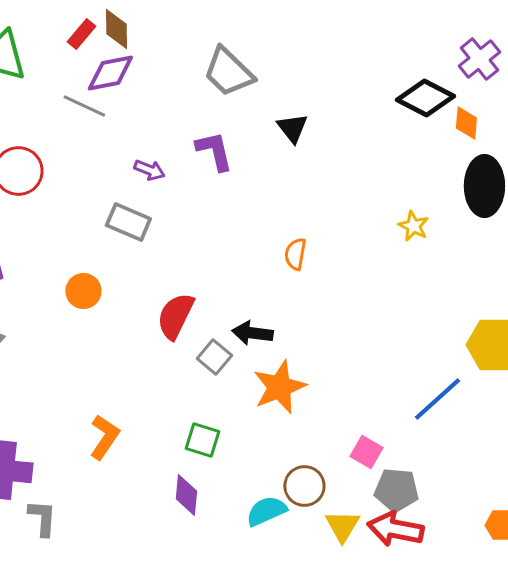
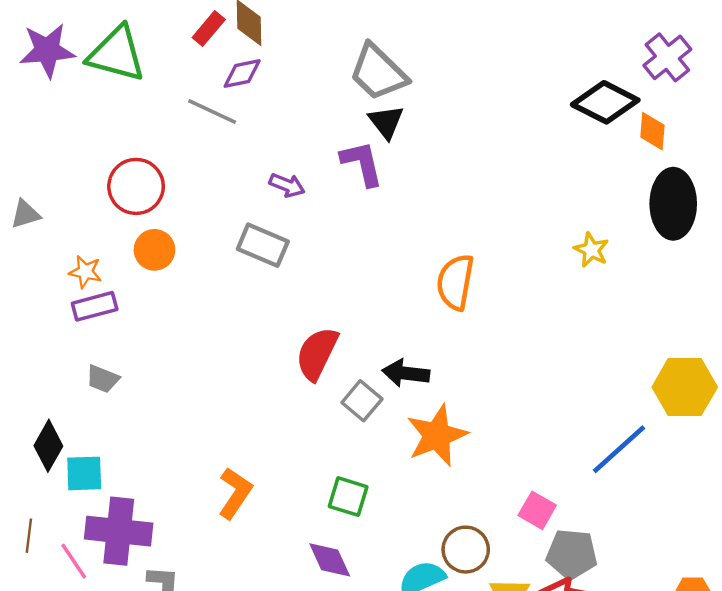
purple diamond: (110, 73) -> (242, 73), size x0.7
black triangle: (292, 128) -> (386, 122), moved
orange semicircle: (295, 254) -> (455, 282), size x1.5
orange circle: (83, 291) -> (154, 250), moved
purple diamond: (186, 495) -> (330, 560), turned -30

